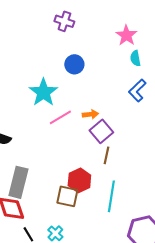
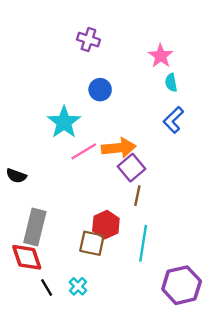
orange arrow: (90, 114) -> (119, 148), size x1.8

